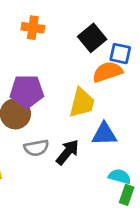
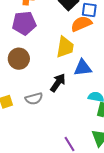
purple pentagon: (27, 91) -> (24, 23), moved
gray semicircle: (36, 148) -> (34, 99), moved

